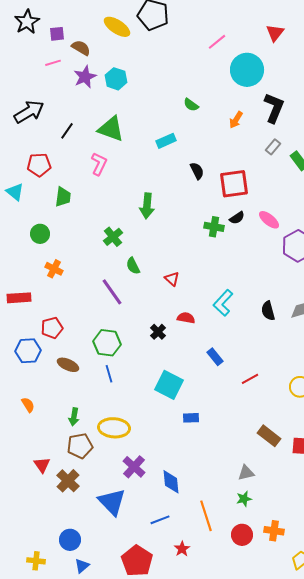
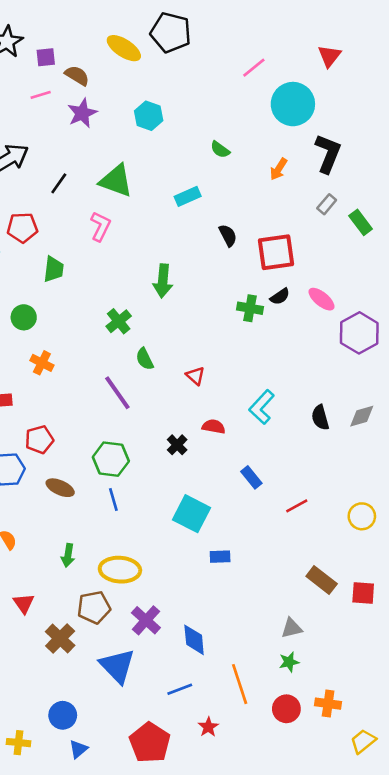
cyan hexagon: (116, 79) -> (149, 116), moved
brown pentagon: (80, 446) -> (94, 607), moved
red triangle: (42, 465) -> (24, 603), moved

